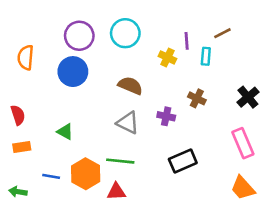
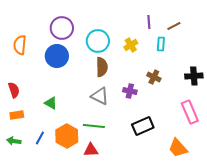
cyan circle: (125, 33) -> (98, 41), moved
purple line: (187, 41) -> (149, 22), moved
yellow cross: (167, 57) -> (131, 45), turned 32
brown semicircle: (130, 86) -> (102, 67), turned 66
black cross: (248, 97) -> (194, 76), turned 36
blue line: (51, 176) -> (40, 138), turned -72
orange trapezoid: (243, 188) -> (178, 148), moved
green arrow: (18, 192) -> (14, 141), moved

